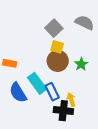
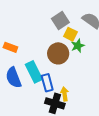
yellow square: (57, 47) -> (70, 34), moved
green star: (81, 64) -> (78, 46), moved

